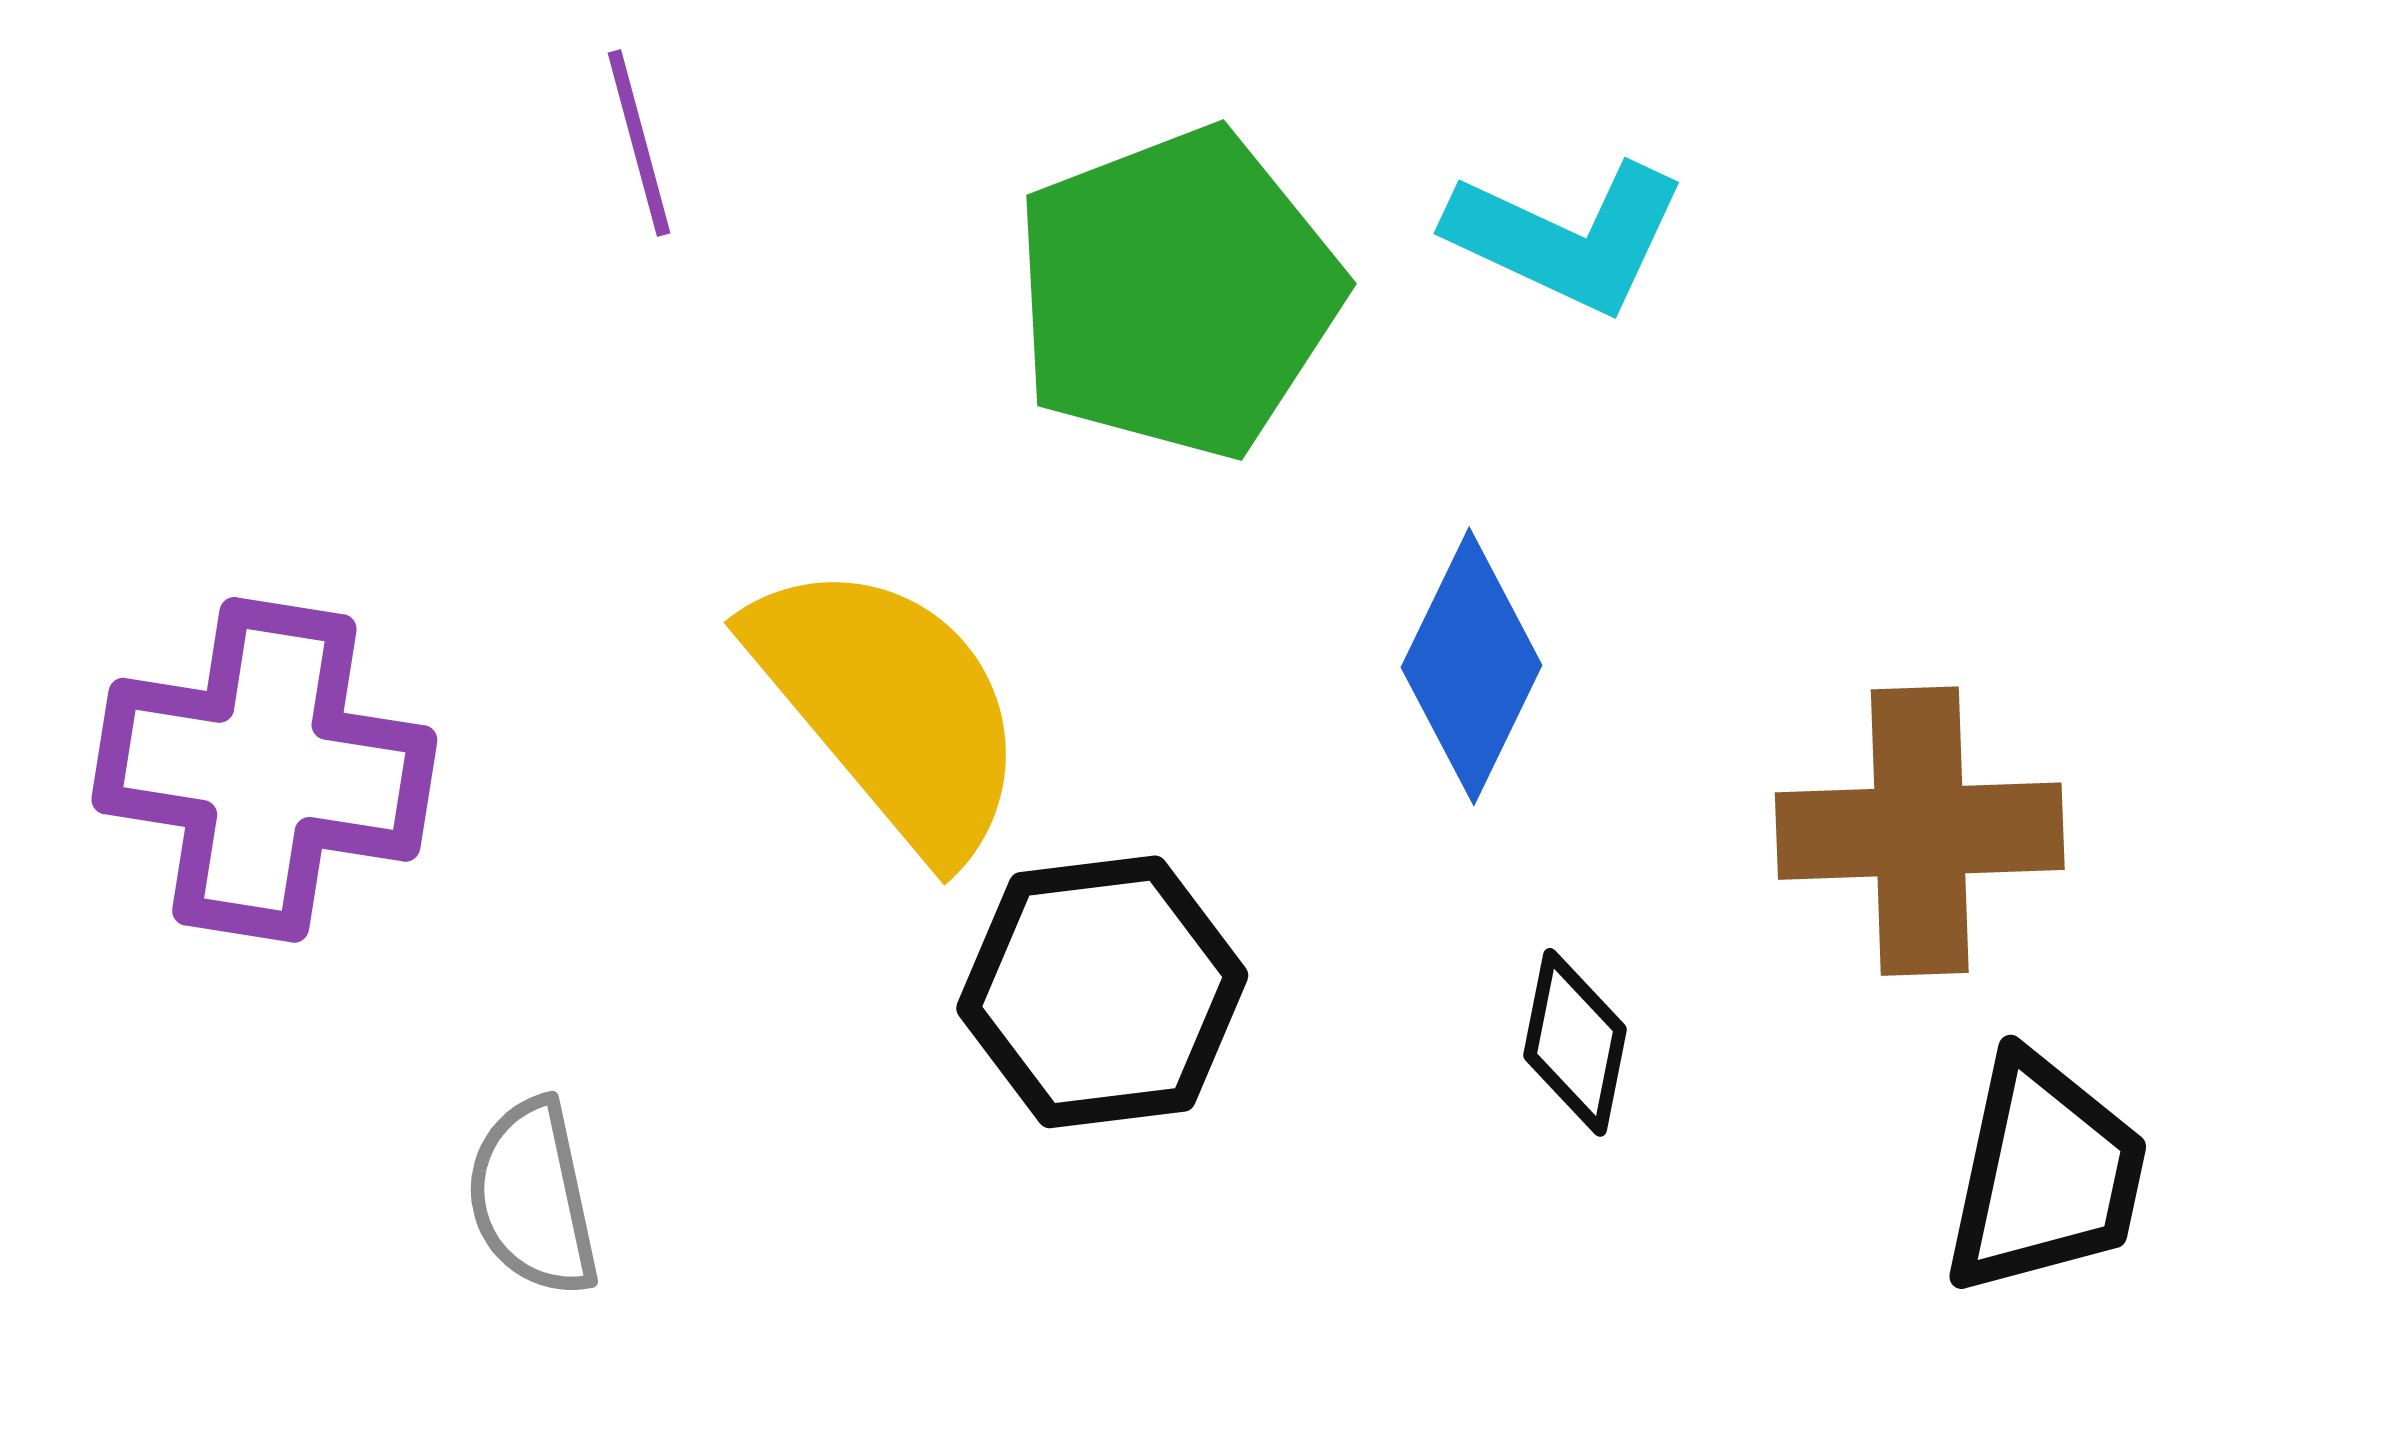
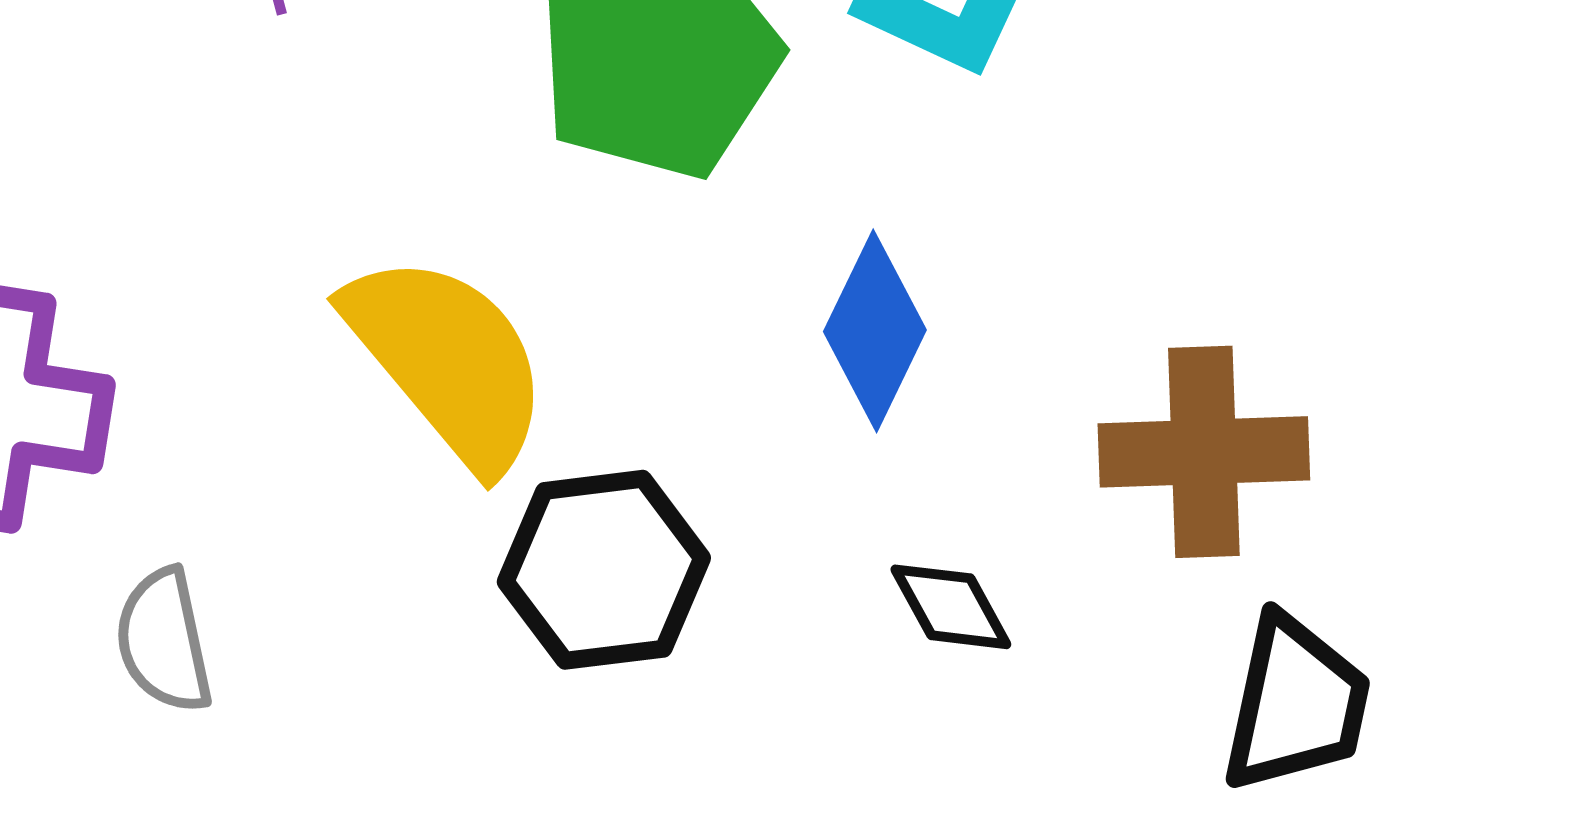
black diamond: (1575, 1042) -> (951, 607), turned -40
gray semicircle: (533, 1198) -> (164, 641), moved

